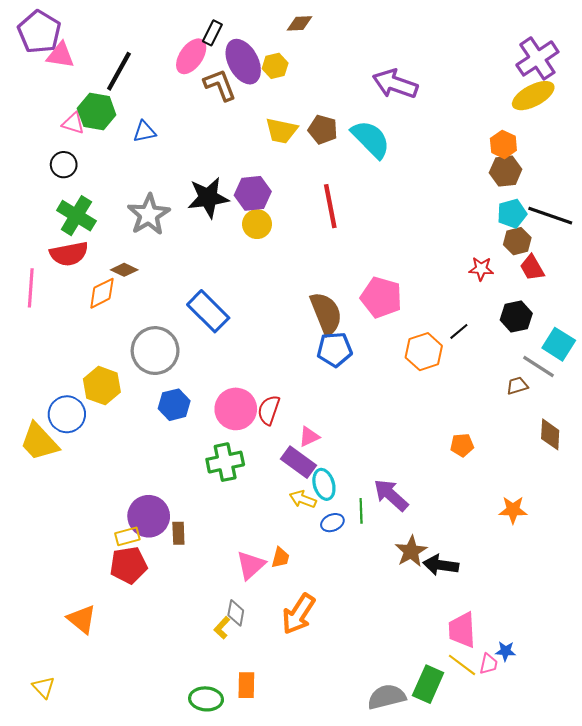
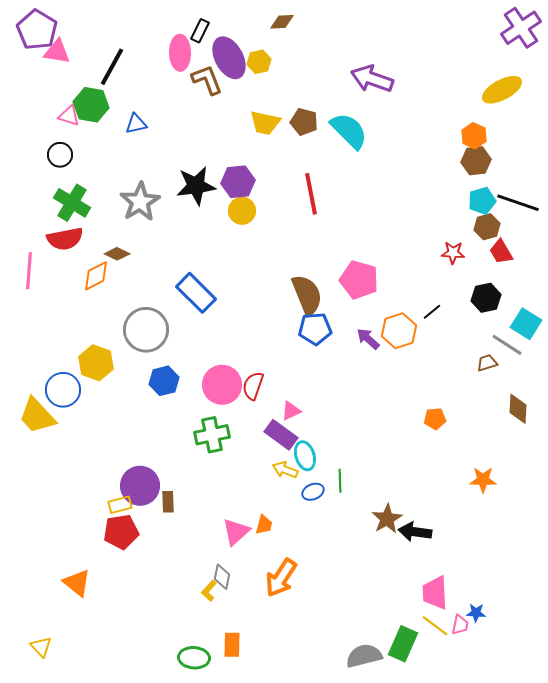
pink ellipse: (191, 56) -> (180, 53), turned -36
purple cross: (537, 58) -> (521, 28), moved
purple arrow: (391, 495) -> (368, 339), moved, size x0.7

